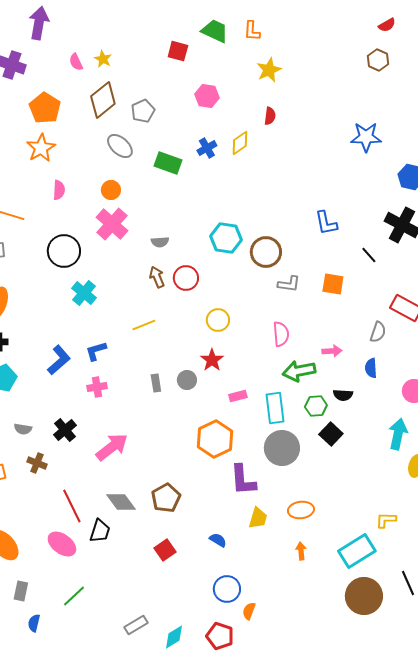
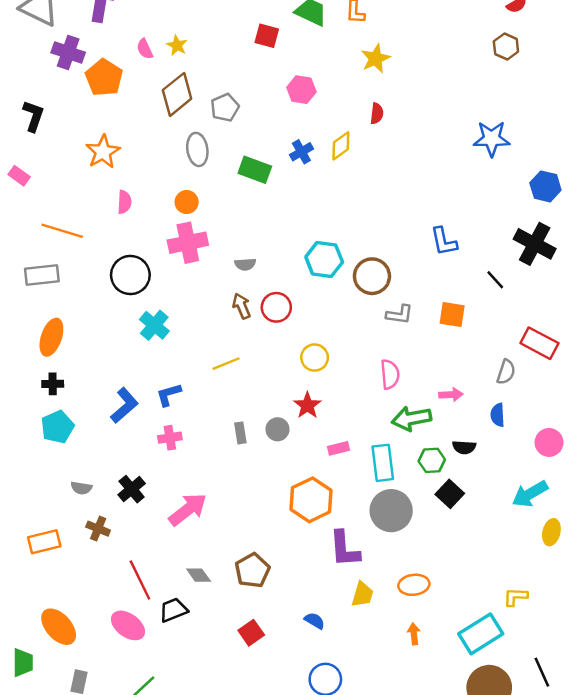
orange pentagon: (45, 108) -> (104, 78), moved
gray ellipse: (120, 146) -> (197, 149), turned 40
pink cross: (112, 224) -> (188, 243), turned 36
cyan arrow: (398, 434) -> (530, 494), turned -132
gray diamond: (121, 502) -> (199, 575), size x0.7
black trapezoid: (100, 531) -> (173, 610), turned -130

